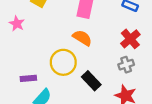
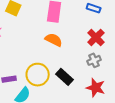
yellow circle: (63, 62) -> (38, 75), moved

